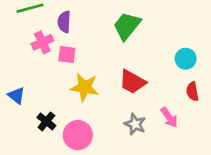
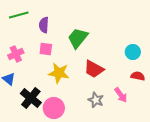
green trapezoid: (127, 26) -> (78, 38), moved
pink cross: (42, 42) -> (16, 54), moved
red semicircle: (192, 91) -> (138, 76), turned 112
black cross: (46, 121) -> (31, 98), size x1.5

